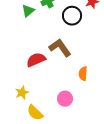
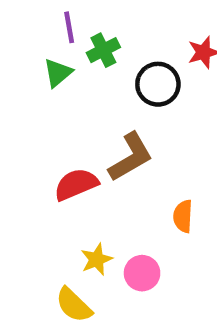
brown L-shape: (60, 48) -> (131, 157), turned 95
yellow star: (22, 93) -> (97, 259), moved

